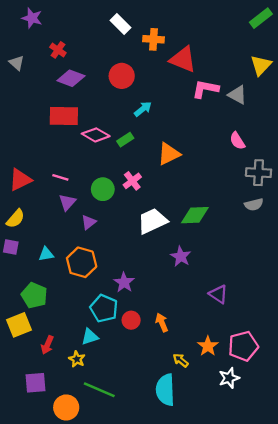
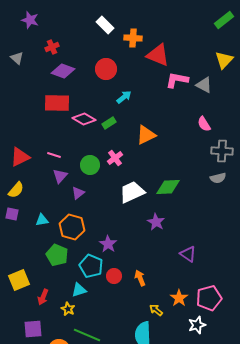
red cross: (58, 50) -> (52, 47), turned 32
green pentagon: (34, 295) -> (57, 255), moved

